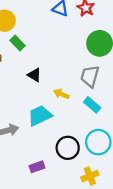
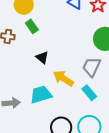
yellow arrow: (61, 94) -> (63, 78), size x1.5

